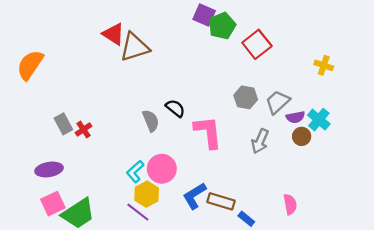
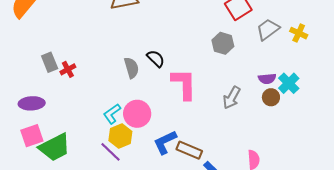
gray hexagon: (246, 97) -> (223, 43), moved
gray trapezoid: (278, 102) -> (268, 29), moved

